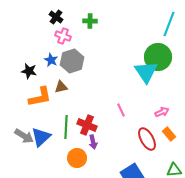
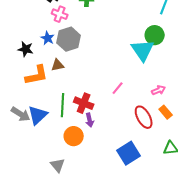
green circle: (158, 57) -> (155, 35), size x0.7
pink line: (121, 110) -> (118, 88), turned 64

